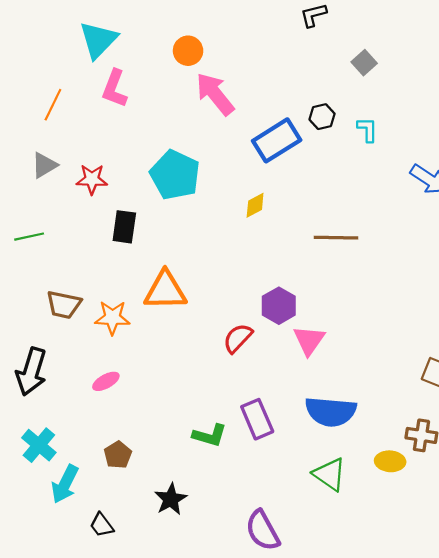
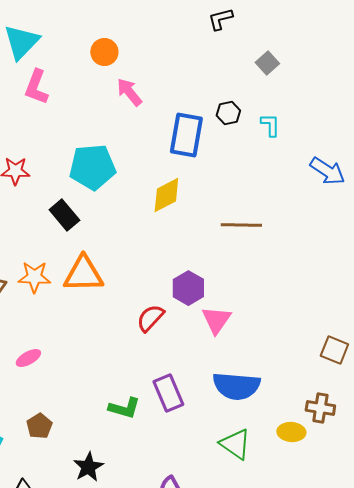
pink arrow: (215, 94) -> (129, 92), size x0.7
blue rectangle: (277, 140) -> (186, 135), turned -48
cyan pentagon: (175, 175) -> (92, 167), turned -30
yellow diamond: (255, 205) -> (166, 195), size x1.5
black rectangle: (124, 227) -> (64, 215), moved, turned -48
orange star: (112, 318) -> (34, 277), moved

